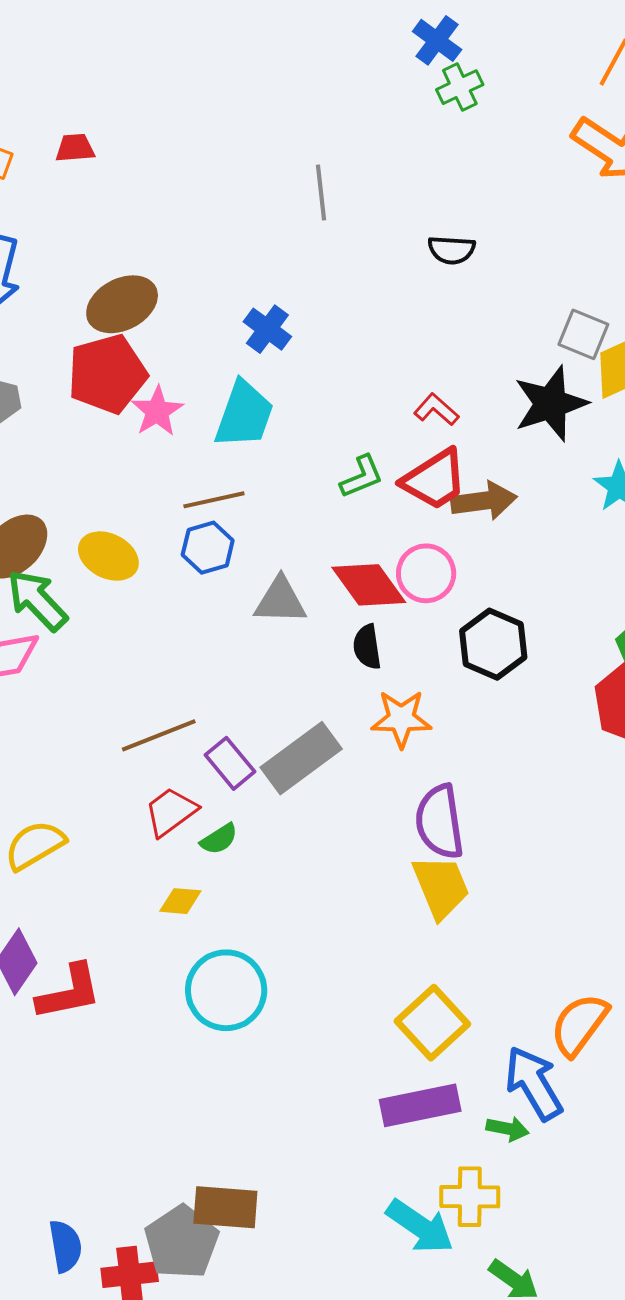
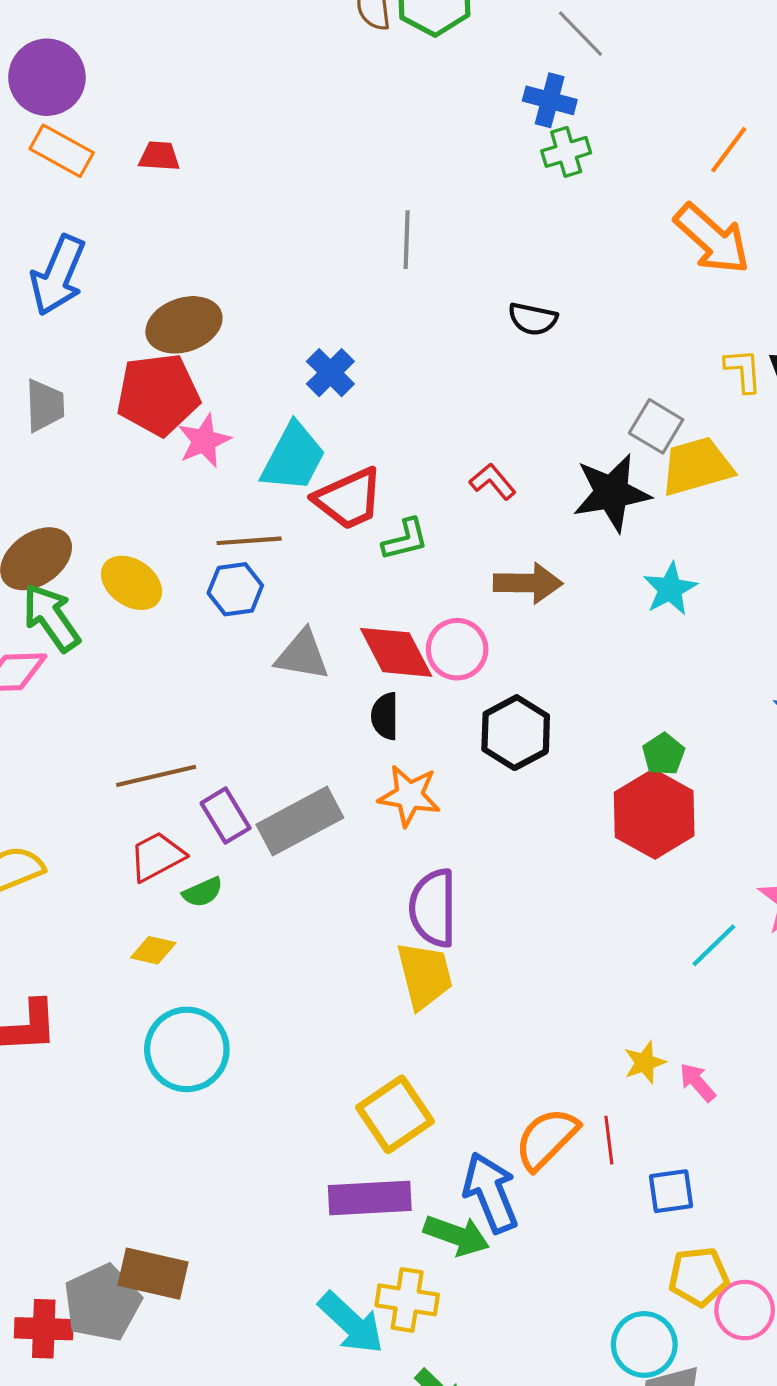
blue cross: (437, 40) -> (550, 100), turned -30
red trapezoid: (435, 480) -> (349, 499), moved
green arrow: (508, 1129) -> (457, 1235), size x1.5

